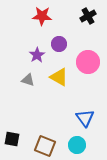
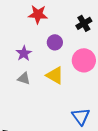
black cross: (88, 16) -> (84, 23), moved
purple star: (37, 55) -> (24, 53), moved

